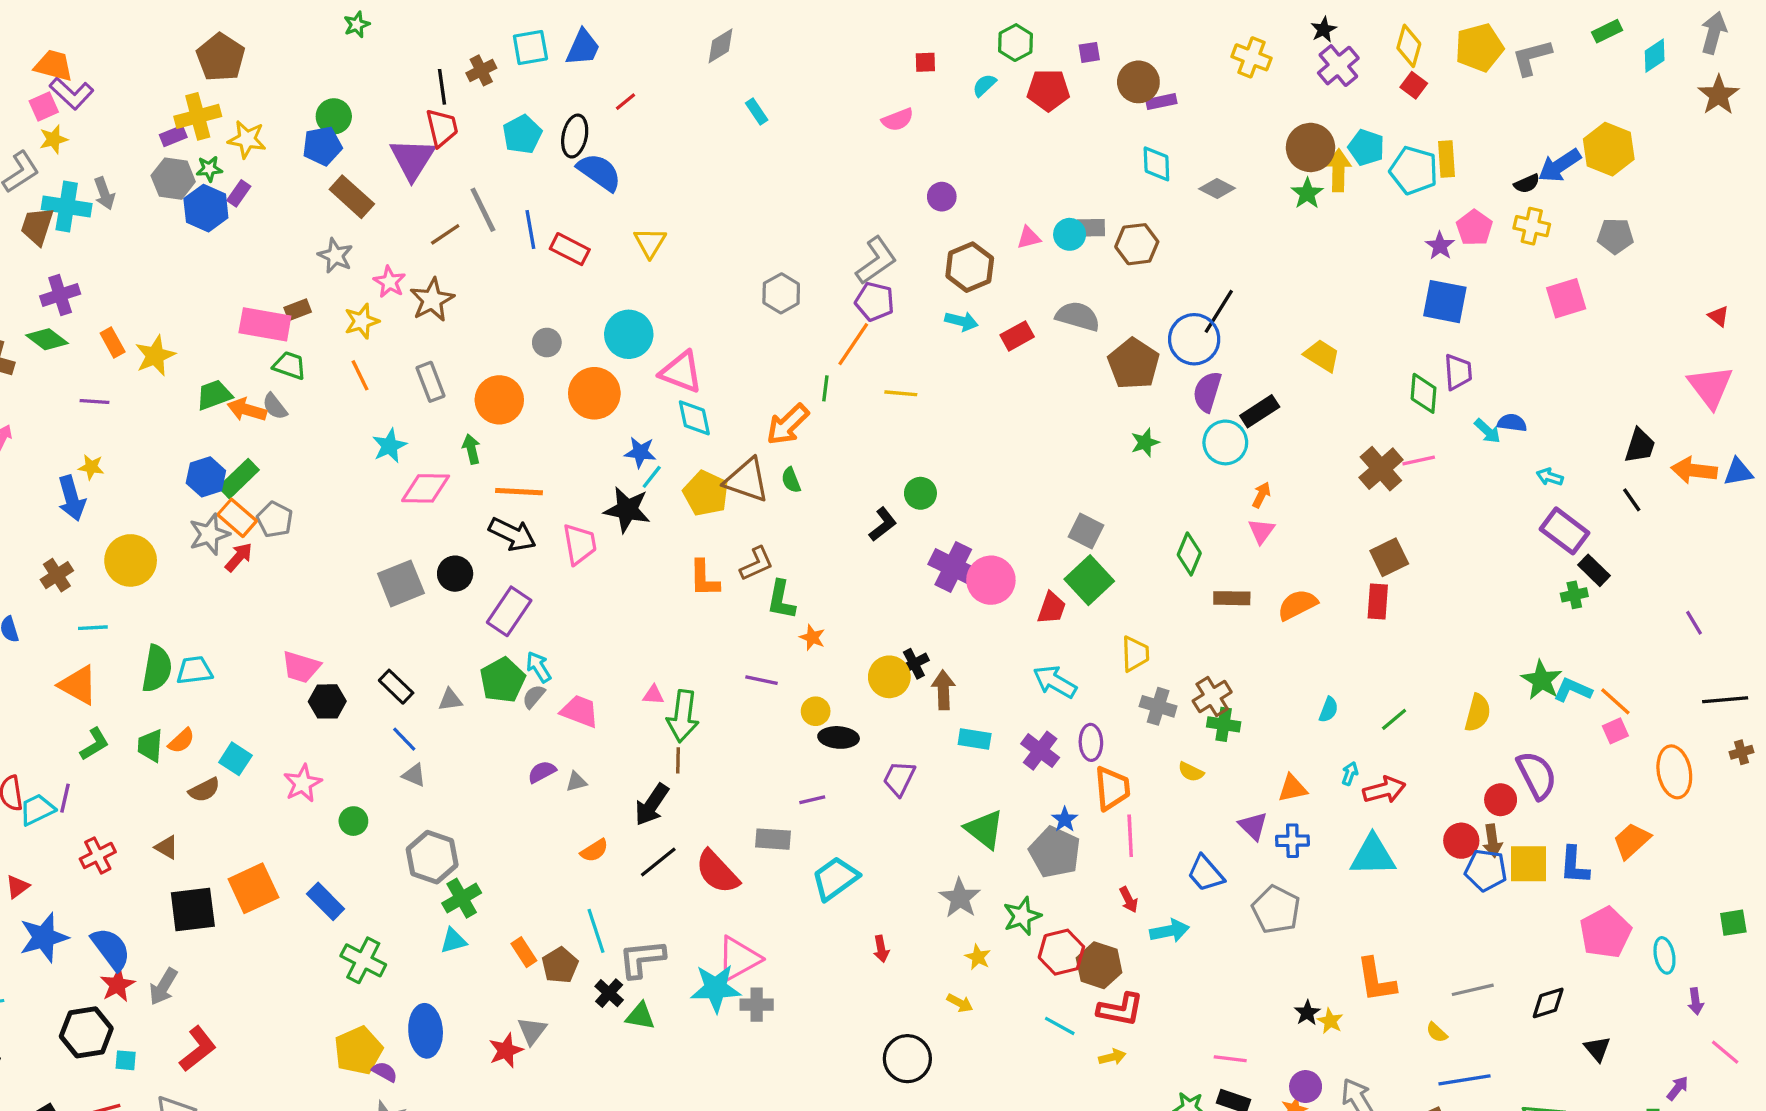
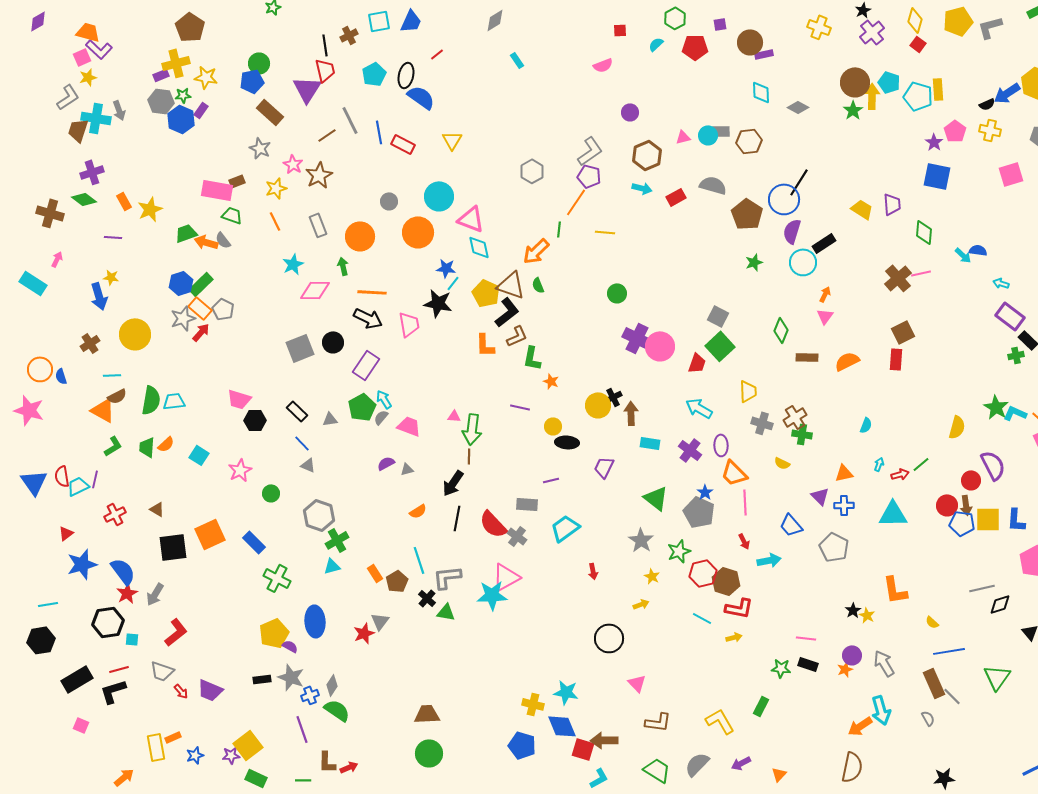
purple trapezoid: (1458, 372) -> (892, 204), moved
black L-shape: (883, 524) -> (507, 312), moved, size x1.4
green line: (1394, 719) -> (921, 464), moved
orange trapezoid: (1112, 788) -> (734, 473), turned 140
brown semicircle: (204, 790) -> (117, 396), moved
red arrow: (1384, 790) -> (900, 474), size x0.7
black line: (658, 862) -> (457, 518), turned -40
gray line: (1473, 990) -> (982, 588), moved
yellow arrow: (960, 1003) -> (641, 604), turned -49
gray cross: (757, 1005) -> (517, 536), moved, turned 36

